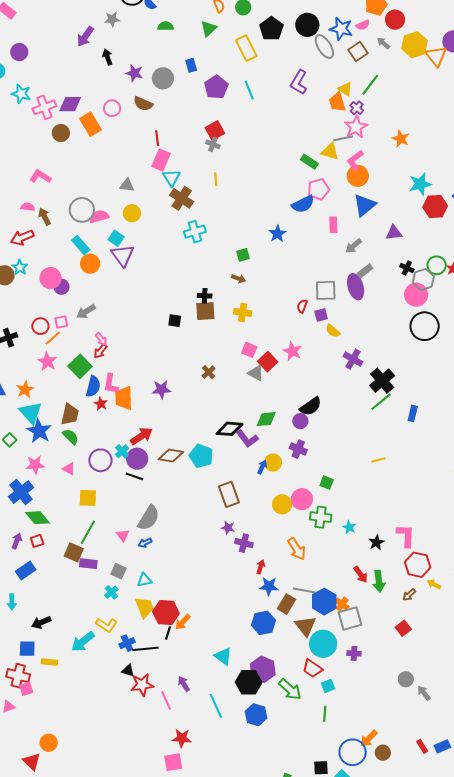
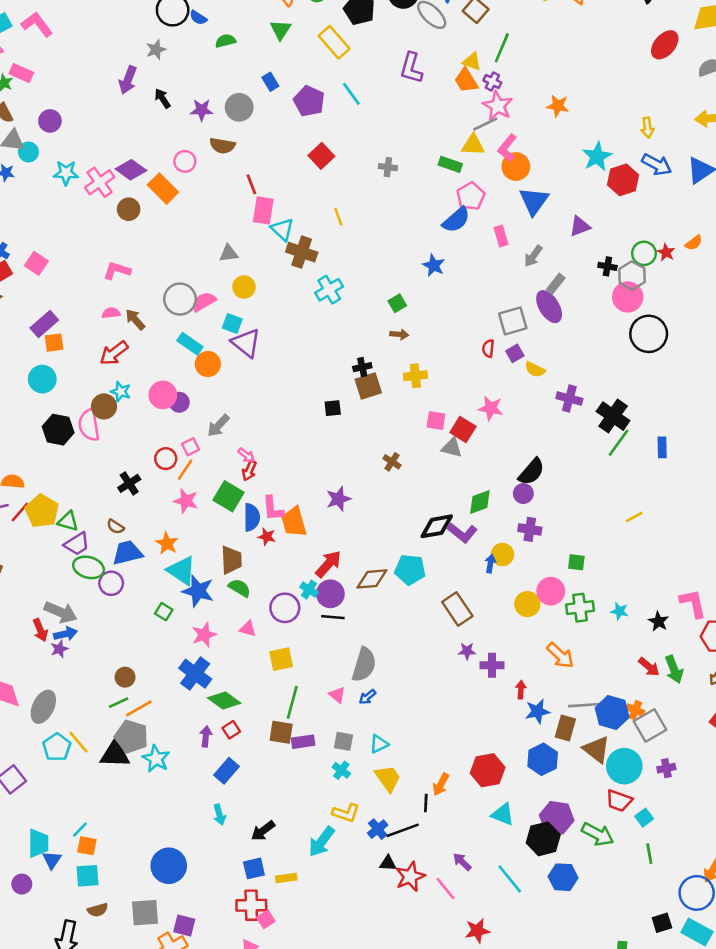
purple diamond: (70, 104) -> (131, 170), turned 50
gray cross: (213, 144) -> (388, 167), moved
red hexagon: (166, 612) -> (488, 770), moved

